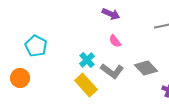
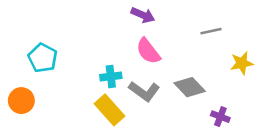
pink semicircle: (115, 41) -> (148, 51), size x1.5
cyan cross: (87, 60) -> (111, 77), turned 35

